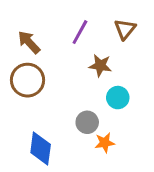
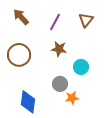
brown arrow: (29, 42) -> (21, 17), moved
brown star: (100, 66) -> (59, 49), moved

